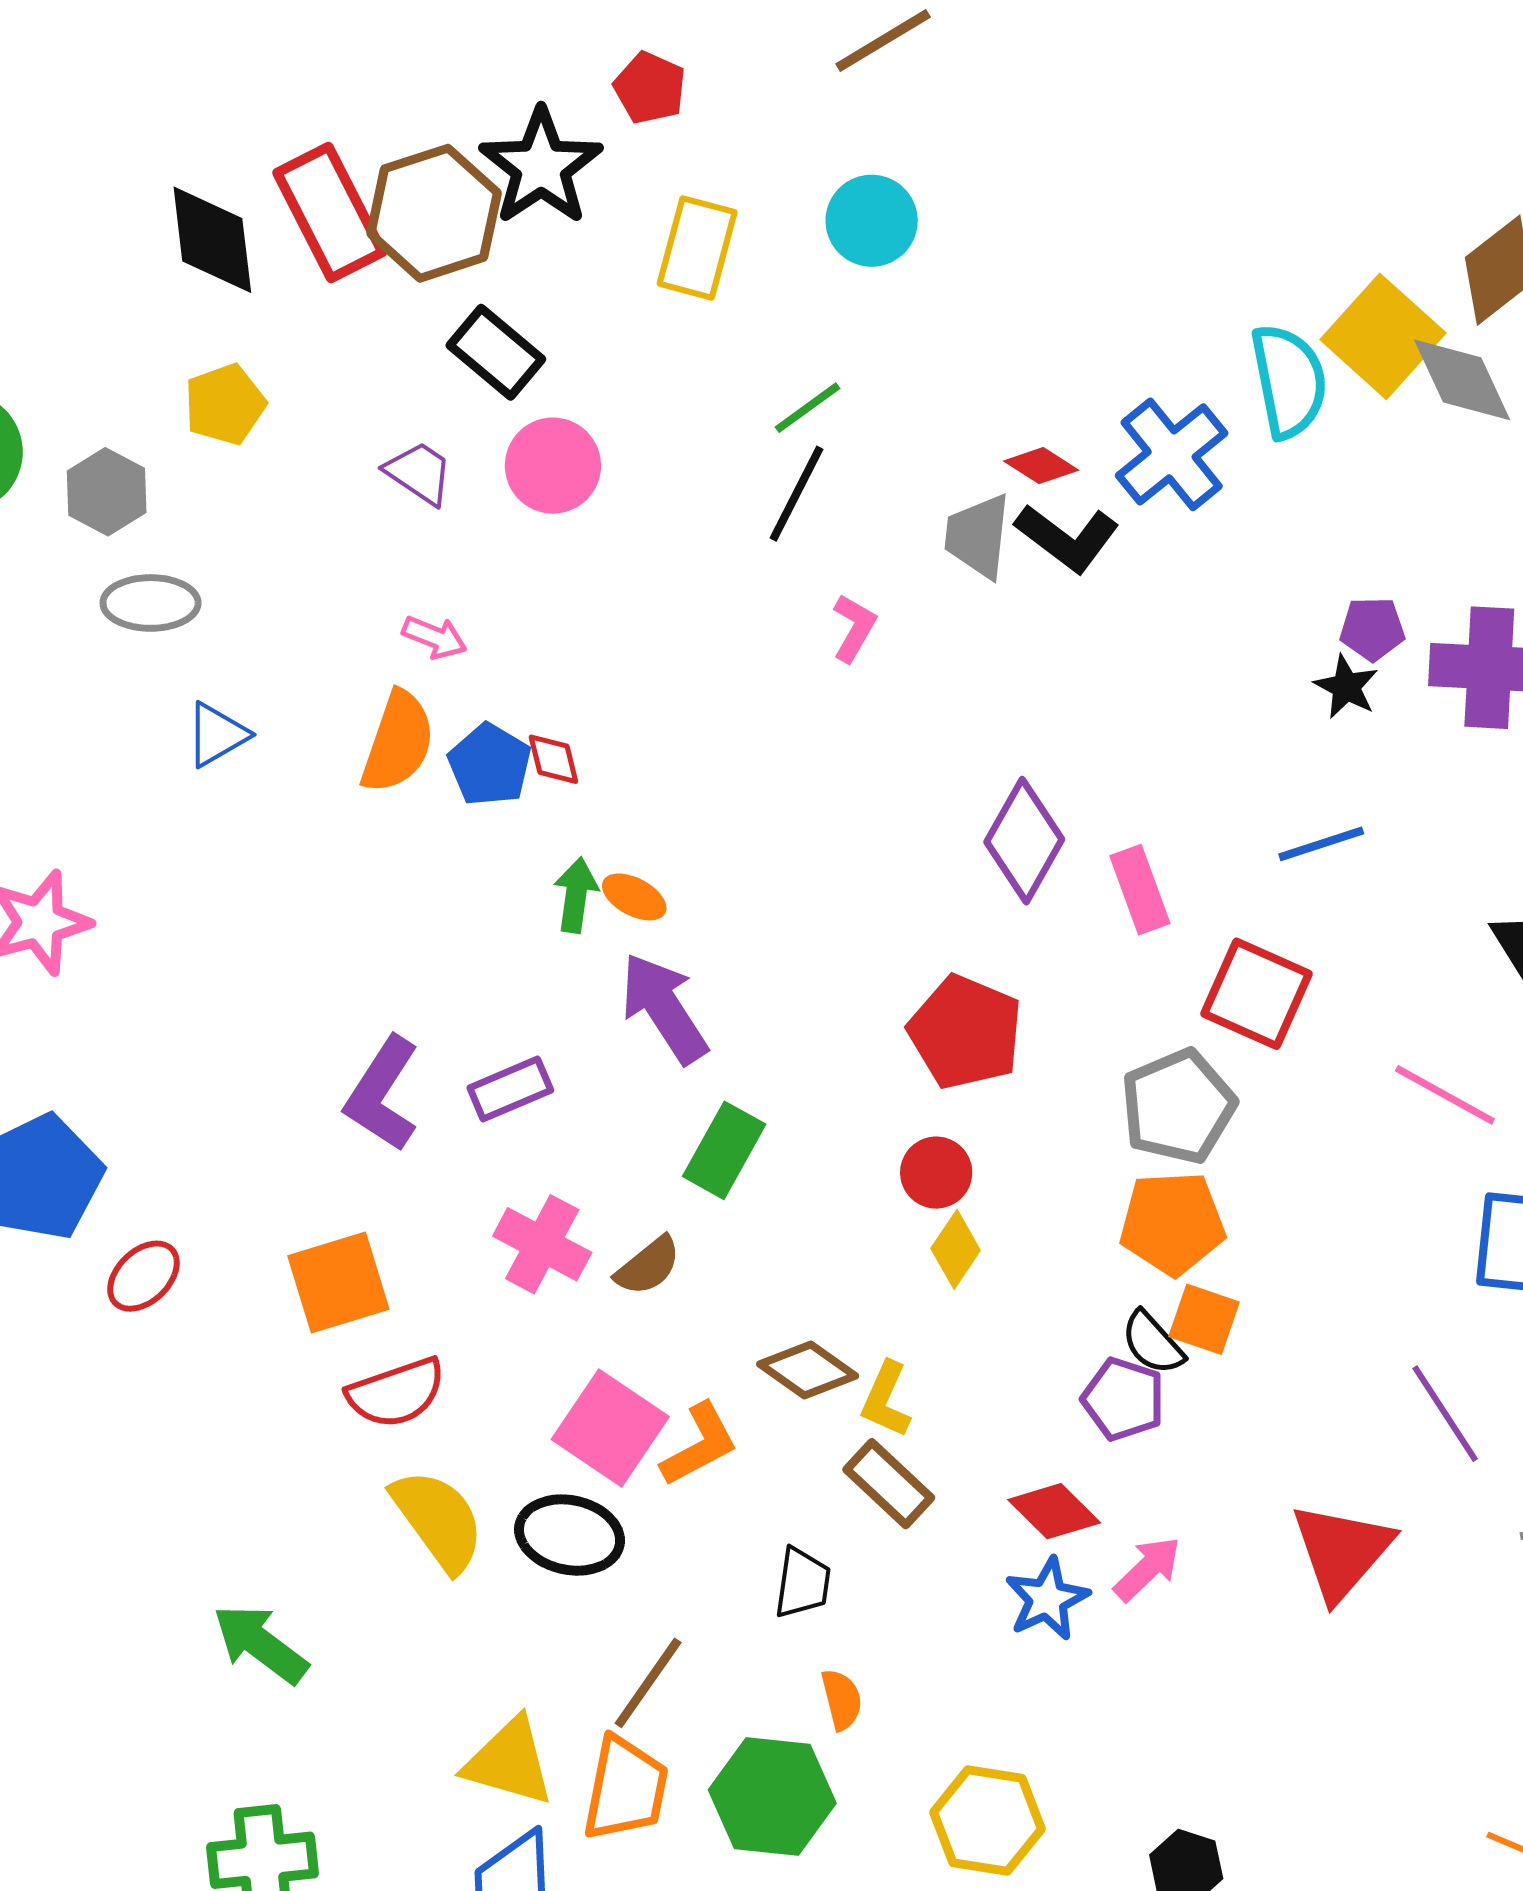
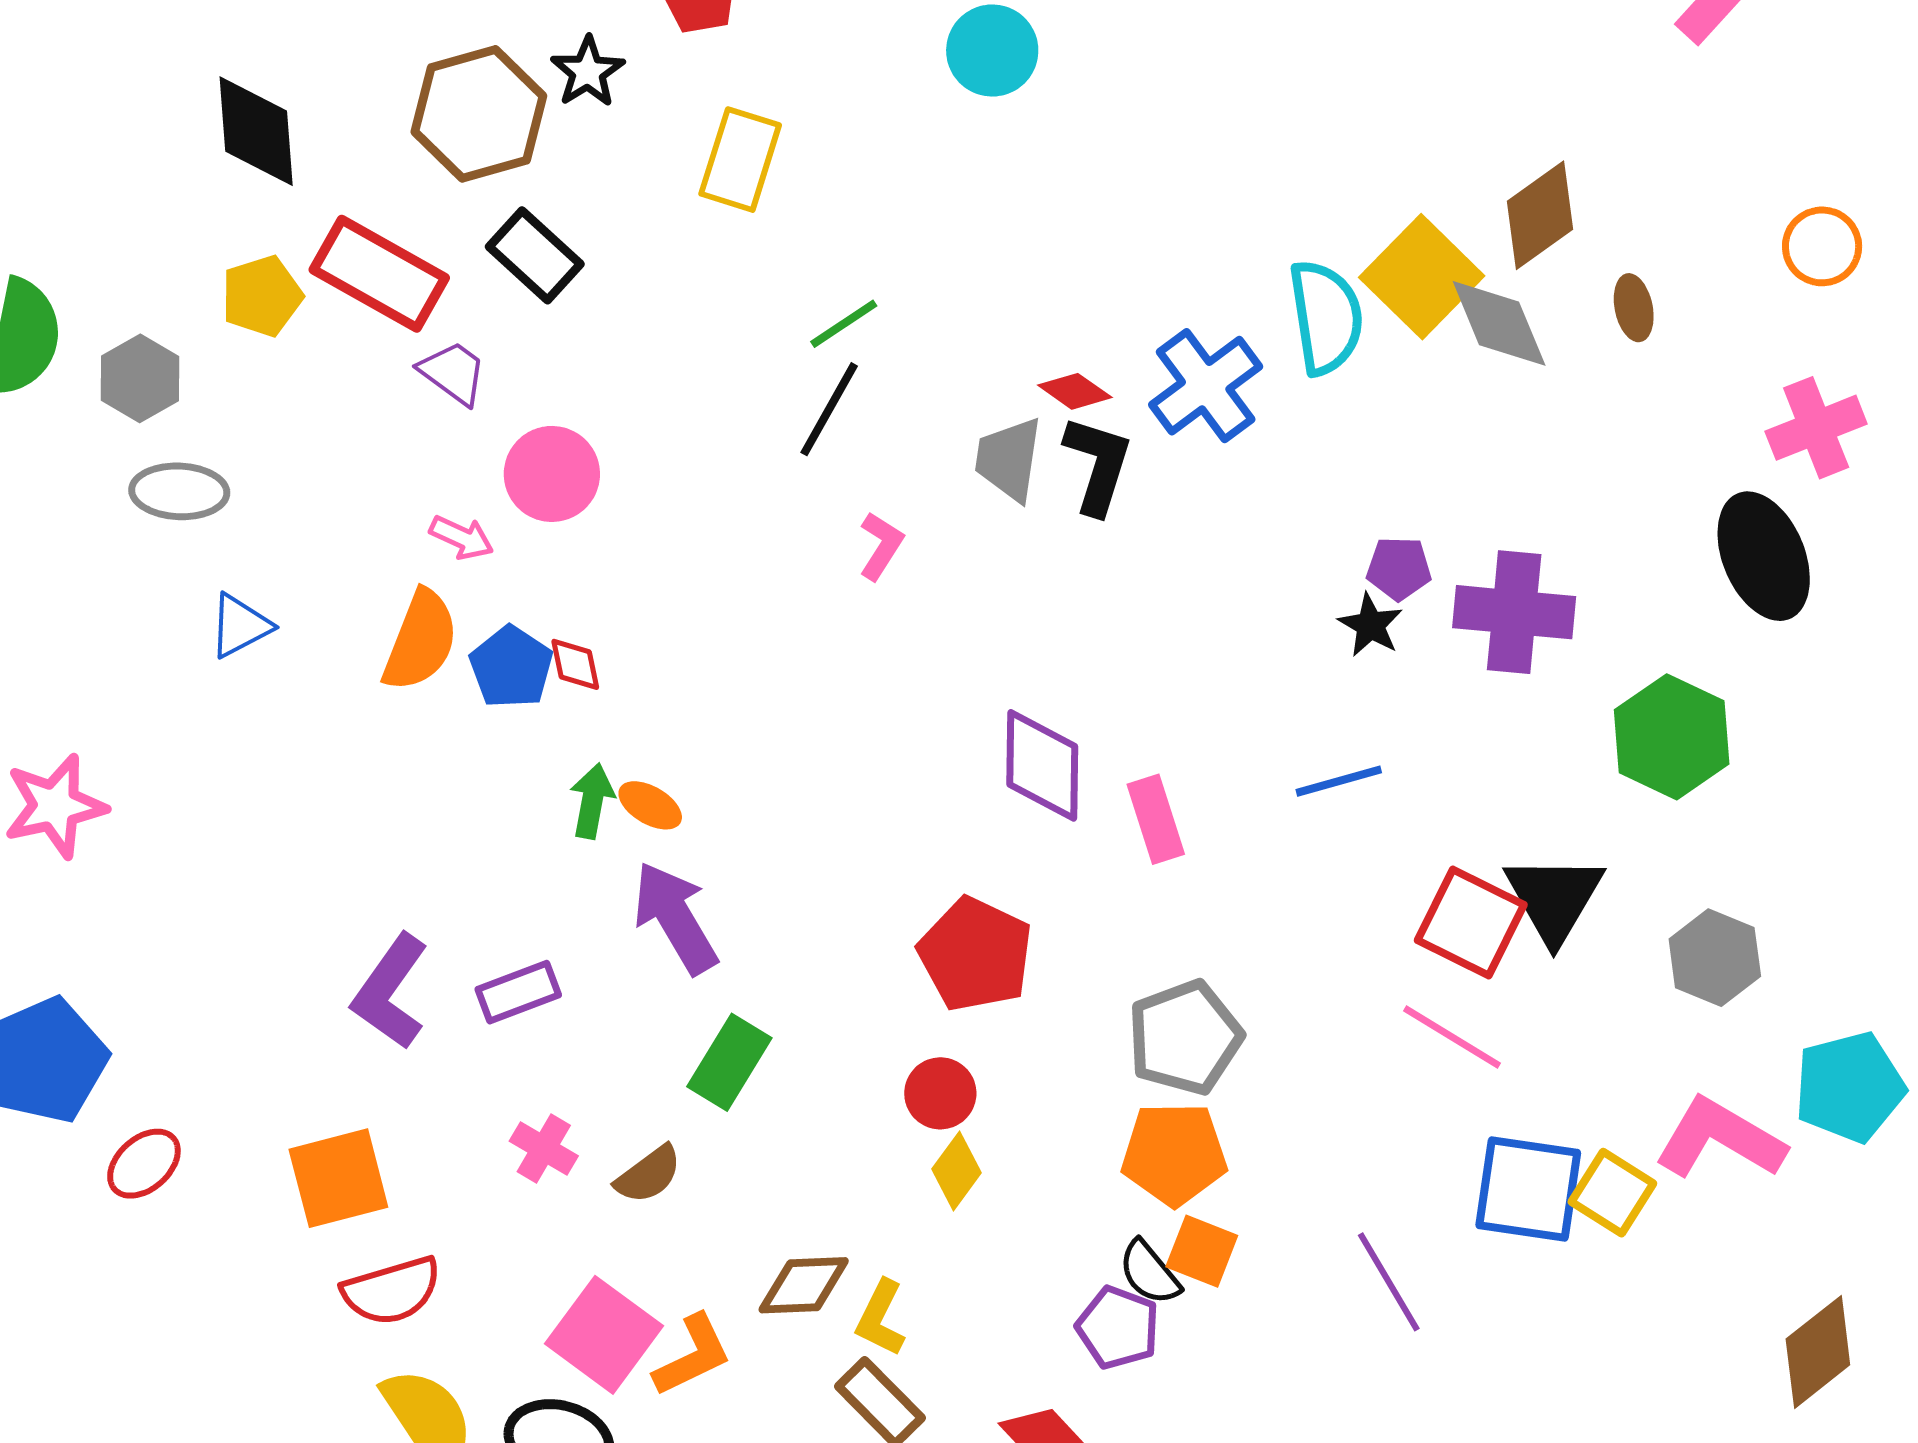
black star: (541, 167) -> (588, 72), size x0.6
red rectangle: (330, 213) -> (379, 274), moved, turned -36
cyan circle: (872, 221) -> (992, 51), moved
pink circle: (553, 466) -> (552, 474), moved
black L-shape: (1067, 538) -> (1098, 465), turned -112
purple diamond: (1024, 841) -> (1042, 765), turned -31
red square: (1256, 994) -> (1471, 922), moved
pink cross: (542, 1244) -> (544, 1148), size x0.7
brown diamond: (808, 1370) -> (804, 1285), turned -40
purple line: (1445, 1414) -> (1389, 1282), moved

